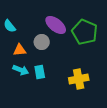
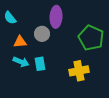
purple ellipse: (56, 25) -> (56, 17), turned 55
green pentagon: (85, 32) -> (91, 38), moved

